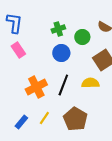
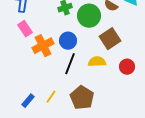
green circle: (82, 37) -> (89, 16), size x1.5
blue circle: (61, 53) -> (68, 41), moved
orange cross: (36, 87) -> (43, 46), moved

